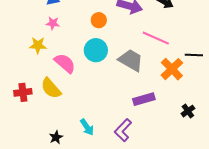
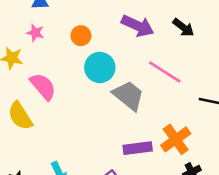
orange circle: (99, 20) -> (81, 36), moved
cyan circle: (96, 50) -> (100, 67), moved
orange cross: (172, 69) -> (176, 139), moved

